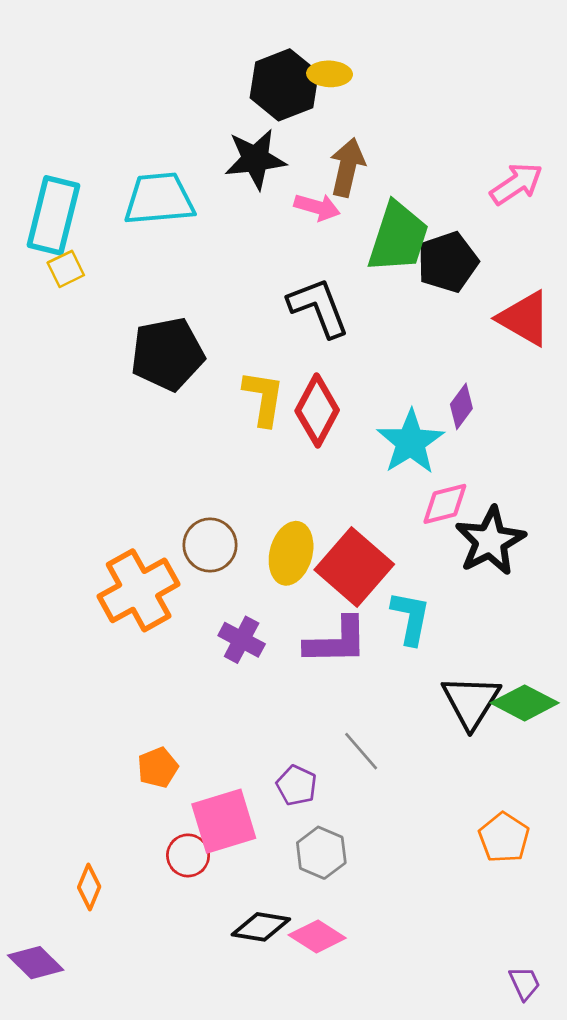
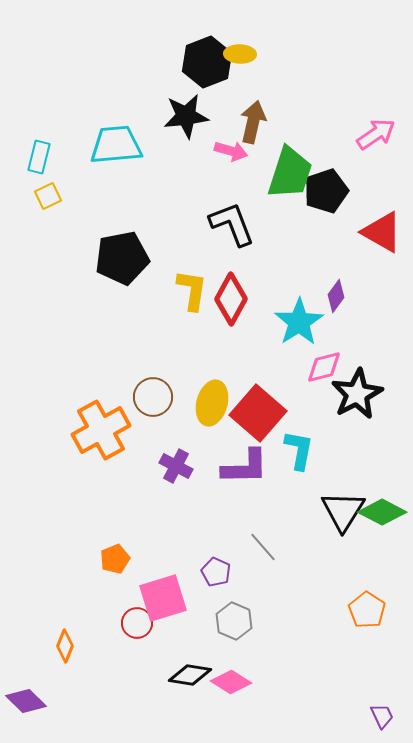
cyan rectangle: (53, 215) -> (39, 157), size x0.6

